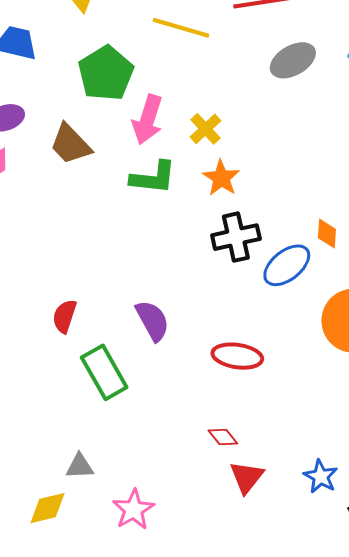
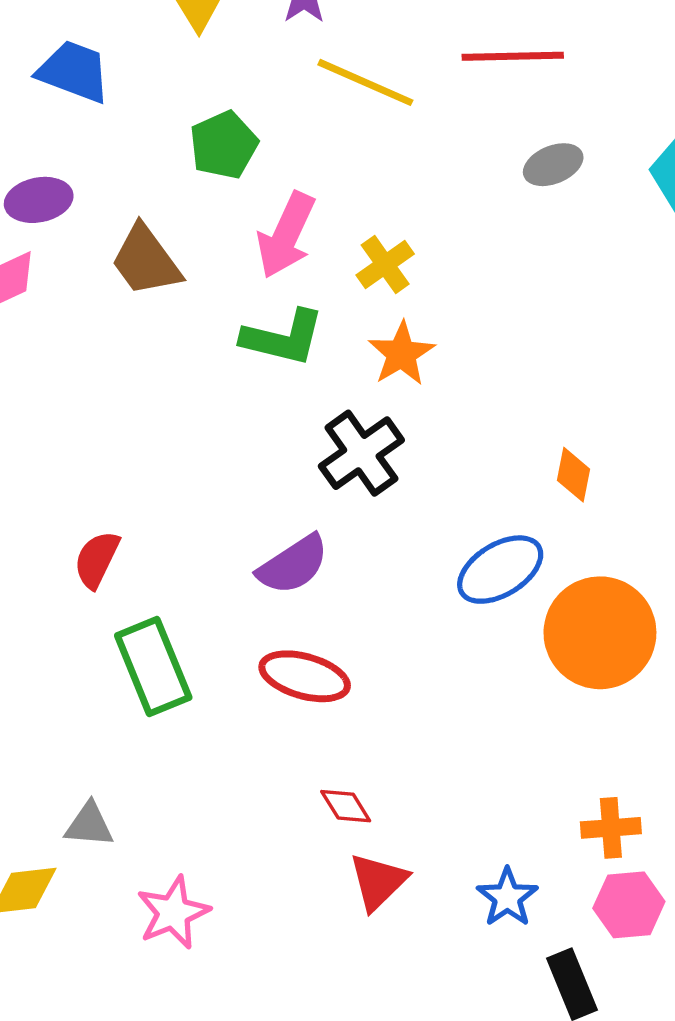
gray ellipse: (293, 60) -> (553, 165), size x0.7
green pentagon: (106, 73) -> (224, 145), size x0.7
black cross: (236, 237) -> (361, 453), moved, turned -30
blue ellipse: (287, 265) -> (500, 570), moved
purple semicircle: (152, 321) -> (293, 565), moved, turned 78
red ellipse: (237, 356) -> (305, 676), moved

